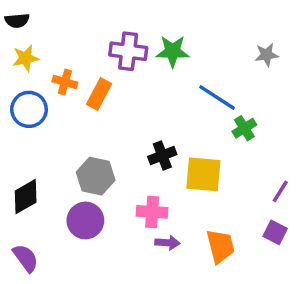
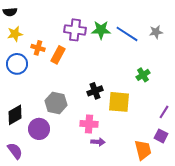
blue line: (217, 97) -> (127, 34), moved
purple circle: (85, 220) -> (39, 129), moved
orange trapezoid: (220, 246) -> (143, 150), moved

